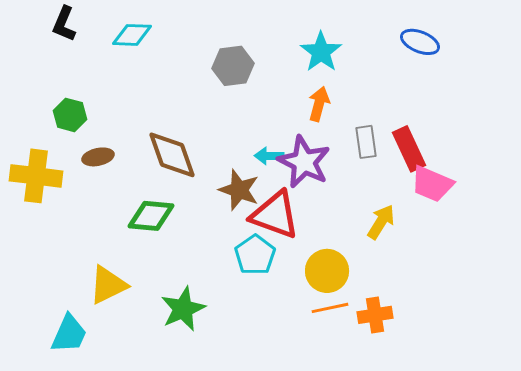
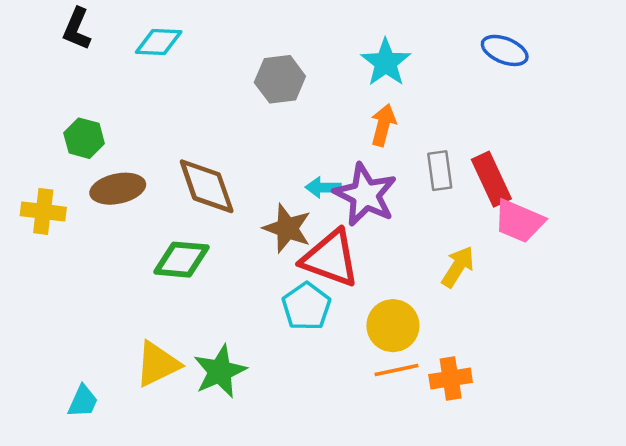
brown ellipse: (98, 157) -> (118, 189), size x1.4
yellow cross: (36, 176) -> (43, 211), size x0.7
yellow triangle: (108, 285) -> (157, 364), moved
cyan trapezoid: (69, 334) -> (83, 401), size x0.7

